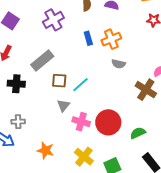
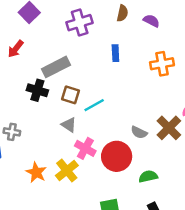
orange cross: (111, 39) -> (162, 64), moved
gray semicircle: (119, 64) -> (139, 132), moved
black cross: (16, 84) -> (37, 90), moved
gray triangle: (63, 105) -> (69, 125), turned -48
yellow cross: (84, 157) -> (67, 171), moved

